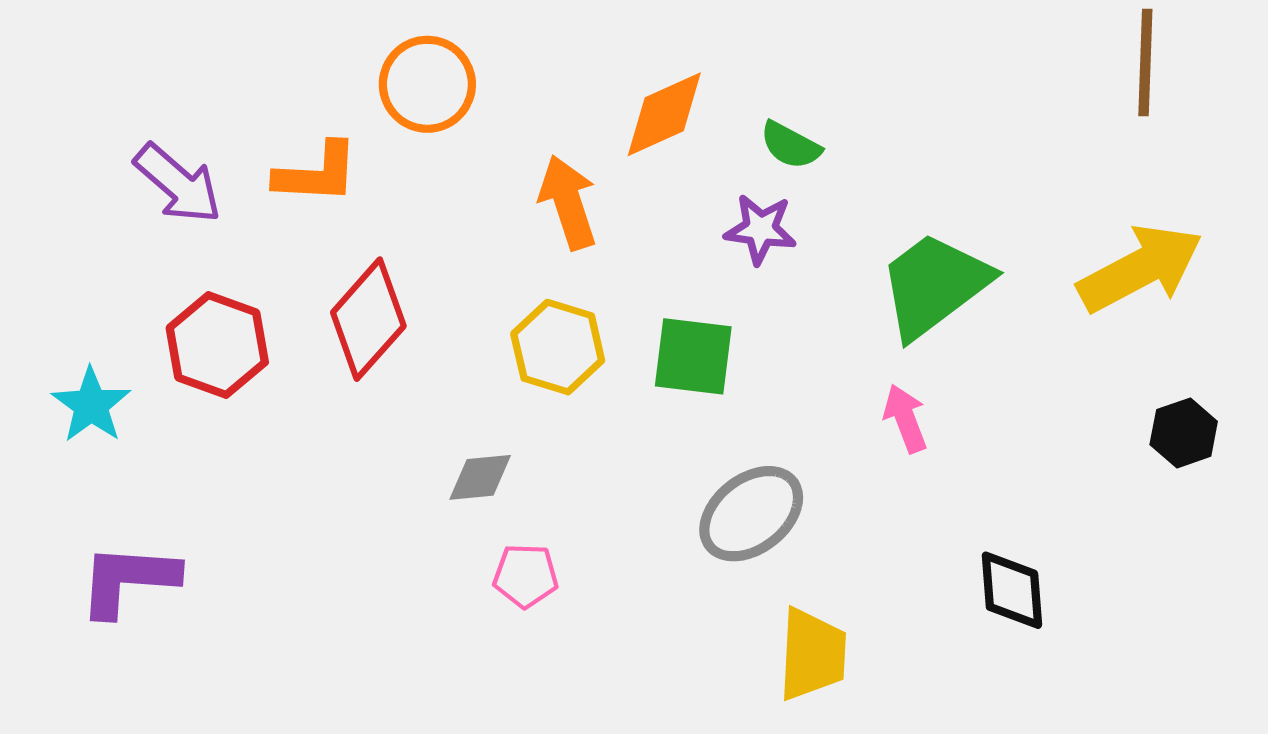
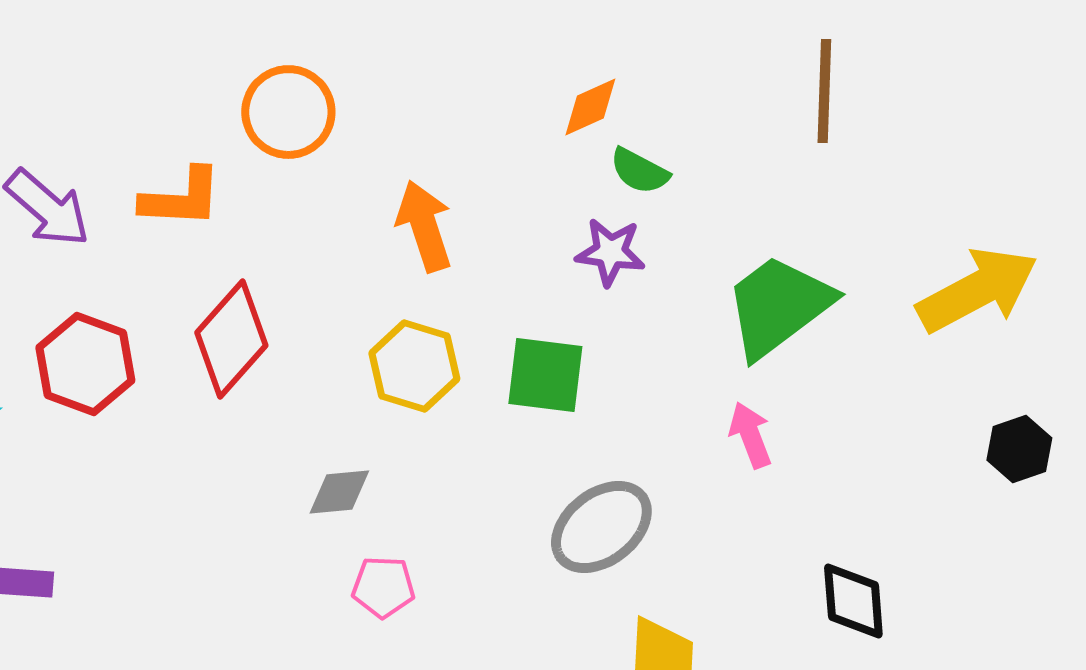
brown line: (1145, 63) -> (824, 91), moved
orange diamond: (664, 114) -> (590, 107), moved, size x0.7

